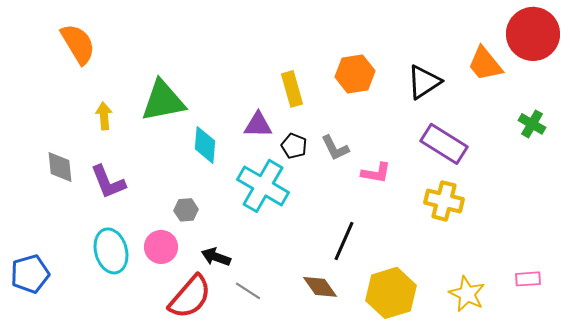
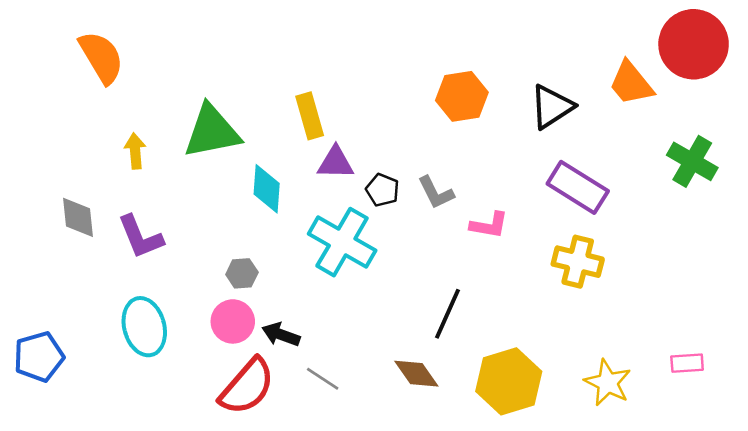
yellow rectangle: (292, 89) -> (310, 116), moved
green cross: (532, 124) -> (692, 161), size x1.4
pink circle: (161, 247) -> (233, 321), moved

